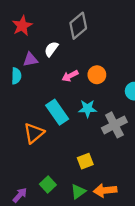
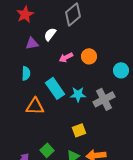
cyan semicircle: (16, 76) -> (26, 73), moved
cyan star: (88, 109) -> (78, 94), moved
orange triangle: (34, 133) -> (35, 106), turned 42

